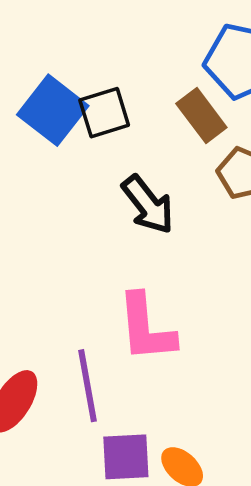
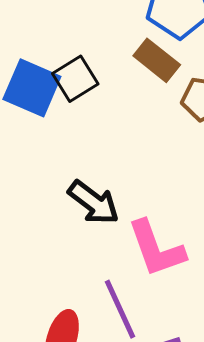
black arrow: (148, 205) -> (94, 202), moved

